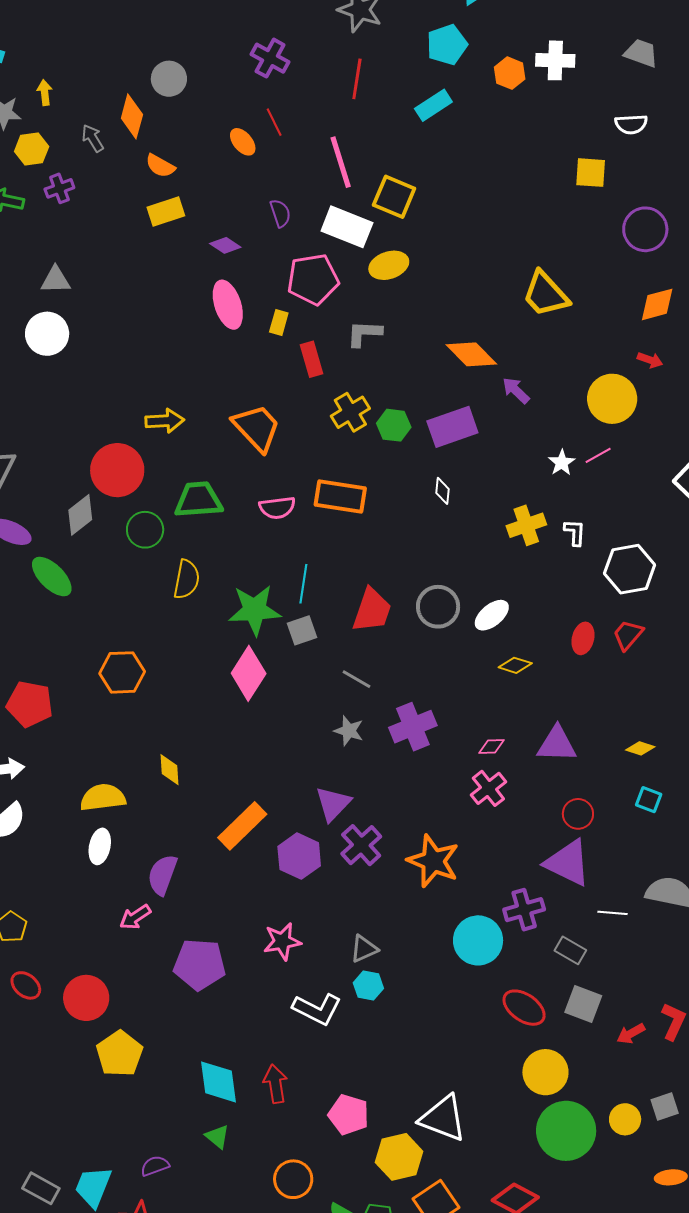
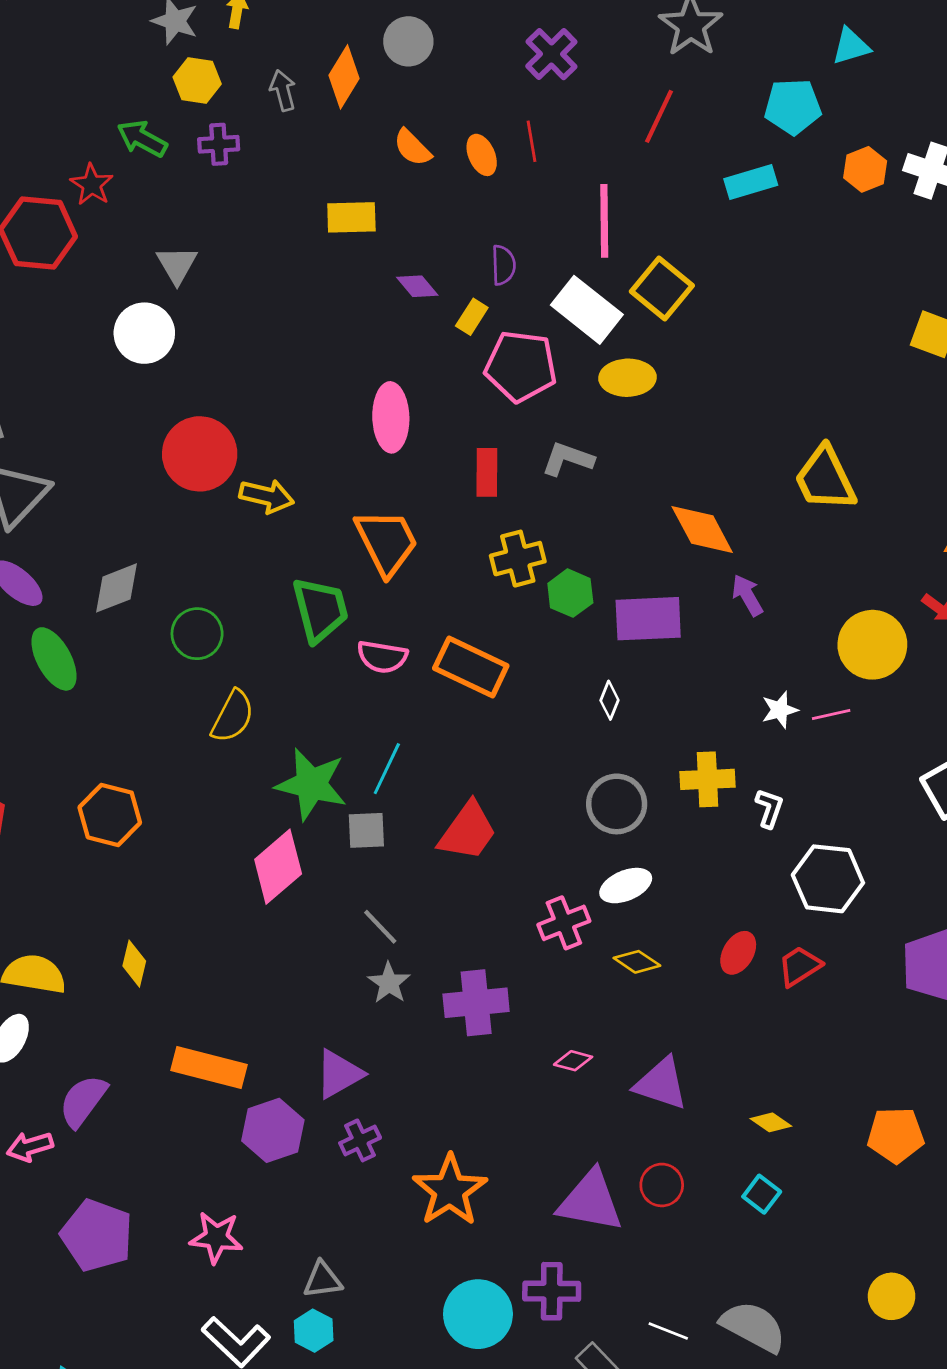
orange semicircle: (160, 166) -> (412, 148), moved
gray triangle: (55, 280) -> (177, 265), turned 44
pink ellipse: (228, 305) -> (391, 417), moved
yellow rectangle: (279, 323) -> (472, 317), moved
red circle: (117, 470) -> (200, 454), moved
green trapezoid: (198, 500) -> (320, 610), moved, turned 63
gray circle: (438, 607) -> (617, 804), moved
gray line: (356, 679) -> (380, 927), moved
pink cross: (488, 788) -> (564, 923), moved
orange rectangle: (242, 826) -> (209, 1067), turned 42
purple cross: (361, 845) -> (360, 1140), size x0.7
purple triangle: (568, 863) -> (590, 1201), moved, turned -32

